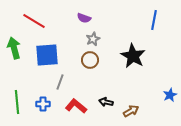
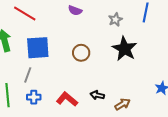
gray star: (93, 39) -> (115, 20), moved
gray line: (60, 82) -> (28, 75), moved

